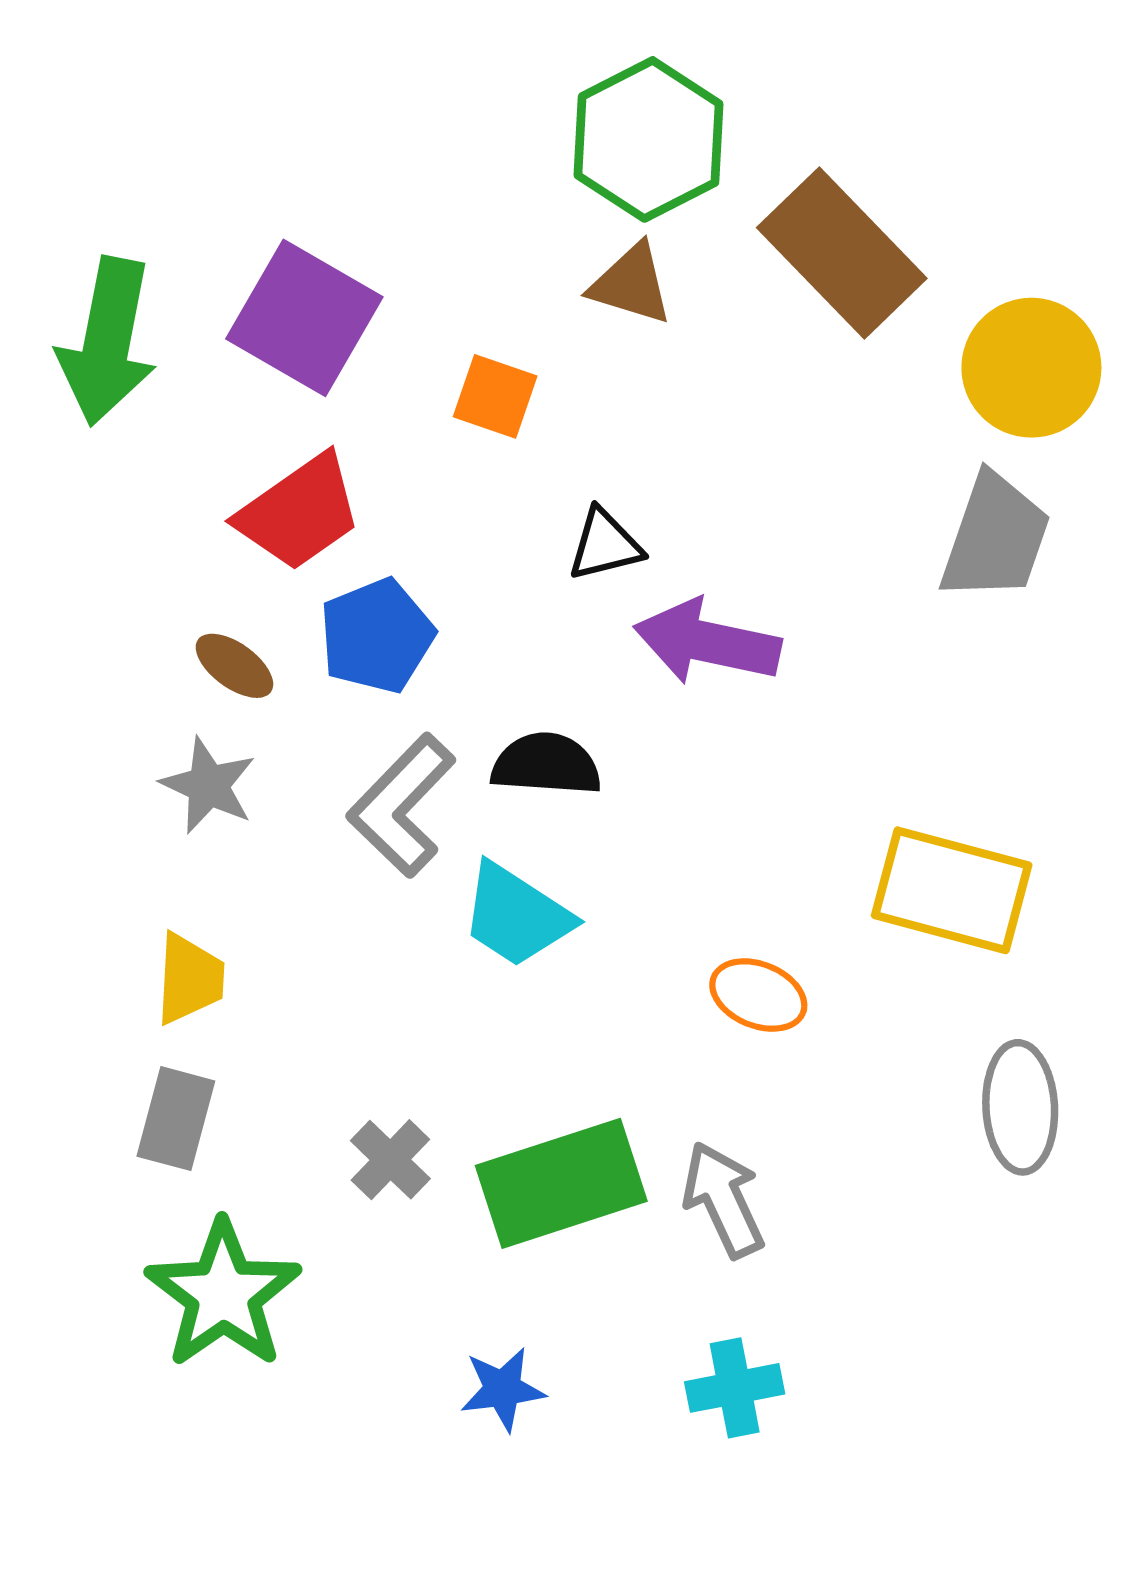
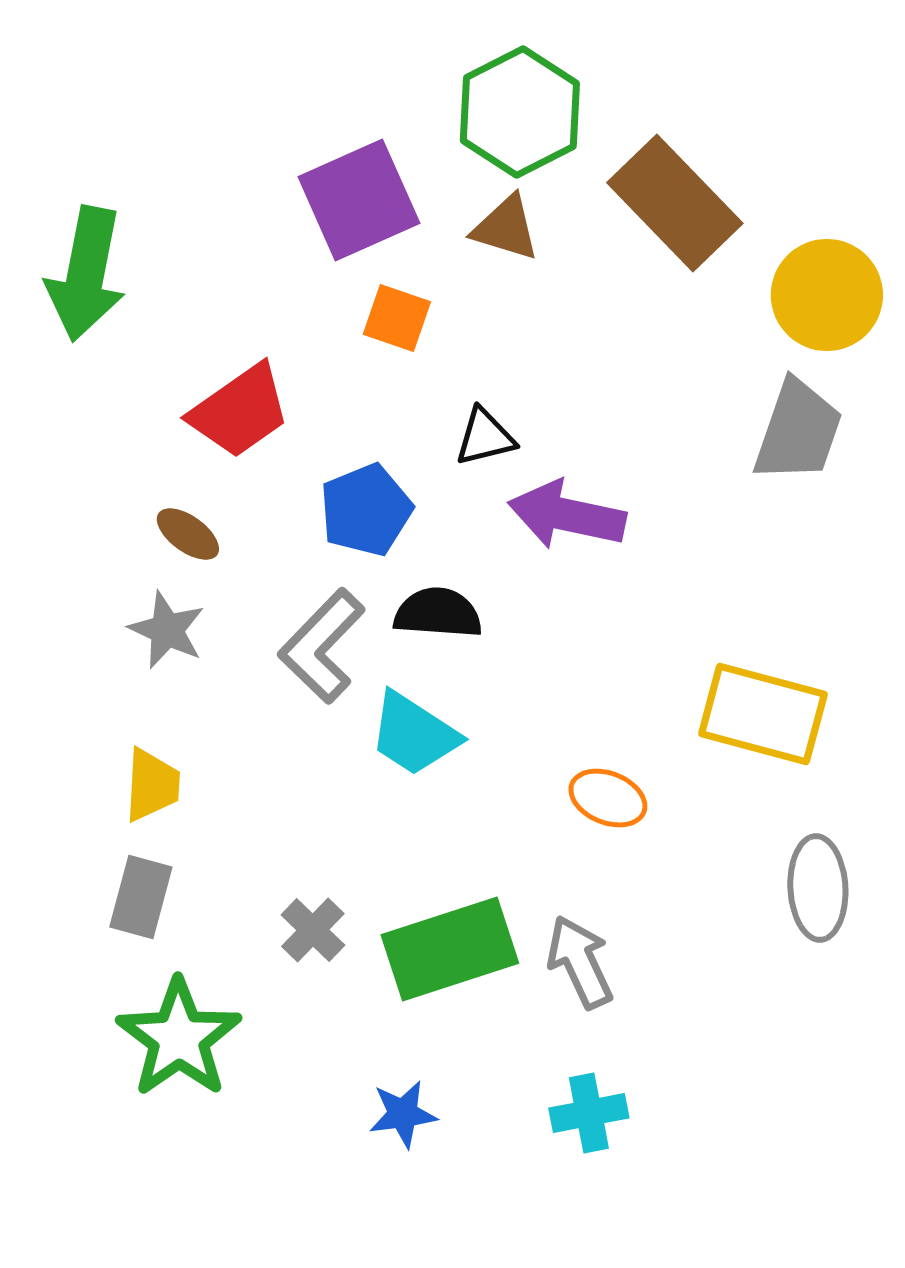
purple square: (304, 318) -> (359, 200), moved, turned 36
blue pentagon: (377, 636) -> (366, 510), moved

